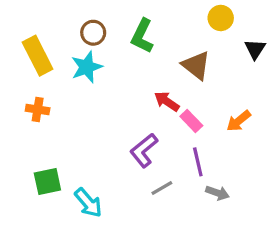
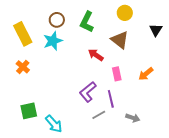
yellow circle: (221, 18) -> (125, 13), moved
red arrow: (167, 101) -> (96, 55), moved
orange cross: (38, 110) -> (23, 67), turned 32
pink rectangle: (191, 121) -> (117, 74), turned 32
purple line: (198, 162) -> (111, 99), moved

